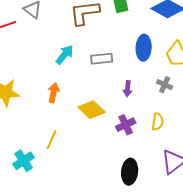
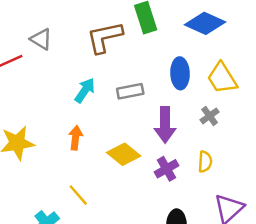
gray cross: (165, 85) -> (210, 116), turned 35
purple arrow: (128, 89) -> (165, 125), size x1.8
yellow line: (52, 140) -> (78, 195), turned -60

